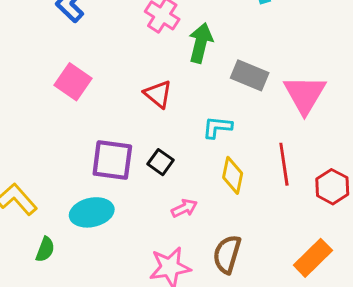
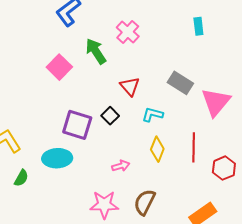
green arrow: (201, 43) -> (96, 51), moved, turned -56
red triangle: (158, 94) -> (130, 86), moved
black square: (160, 162) -> (110, 116), moved

